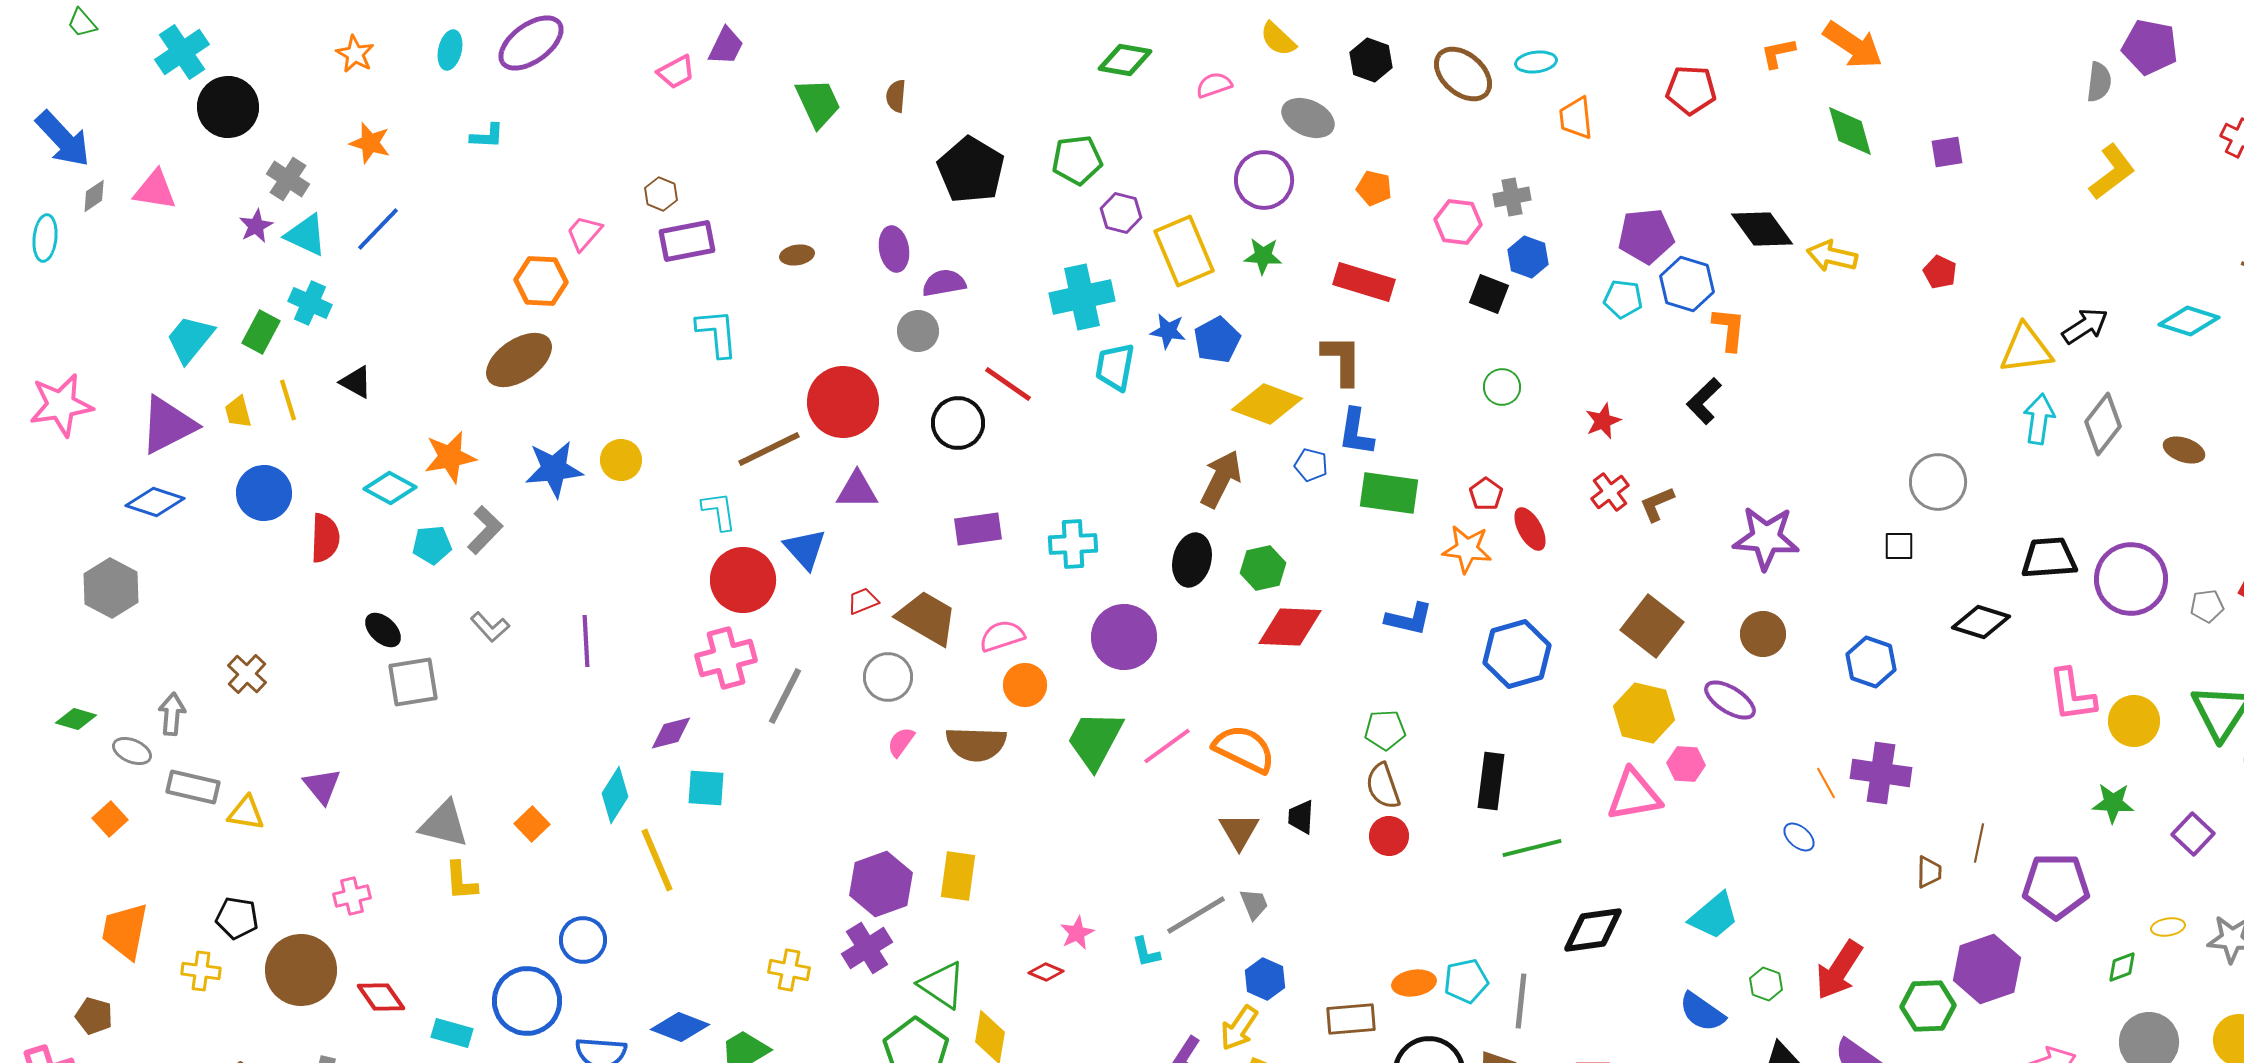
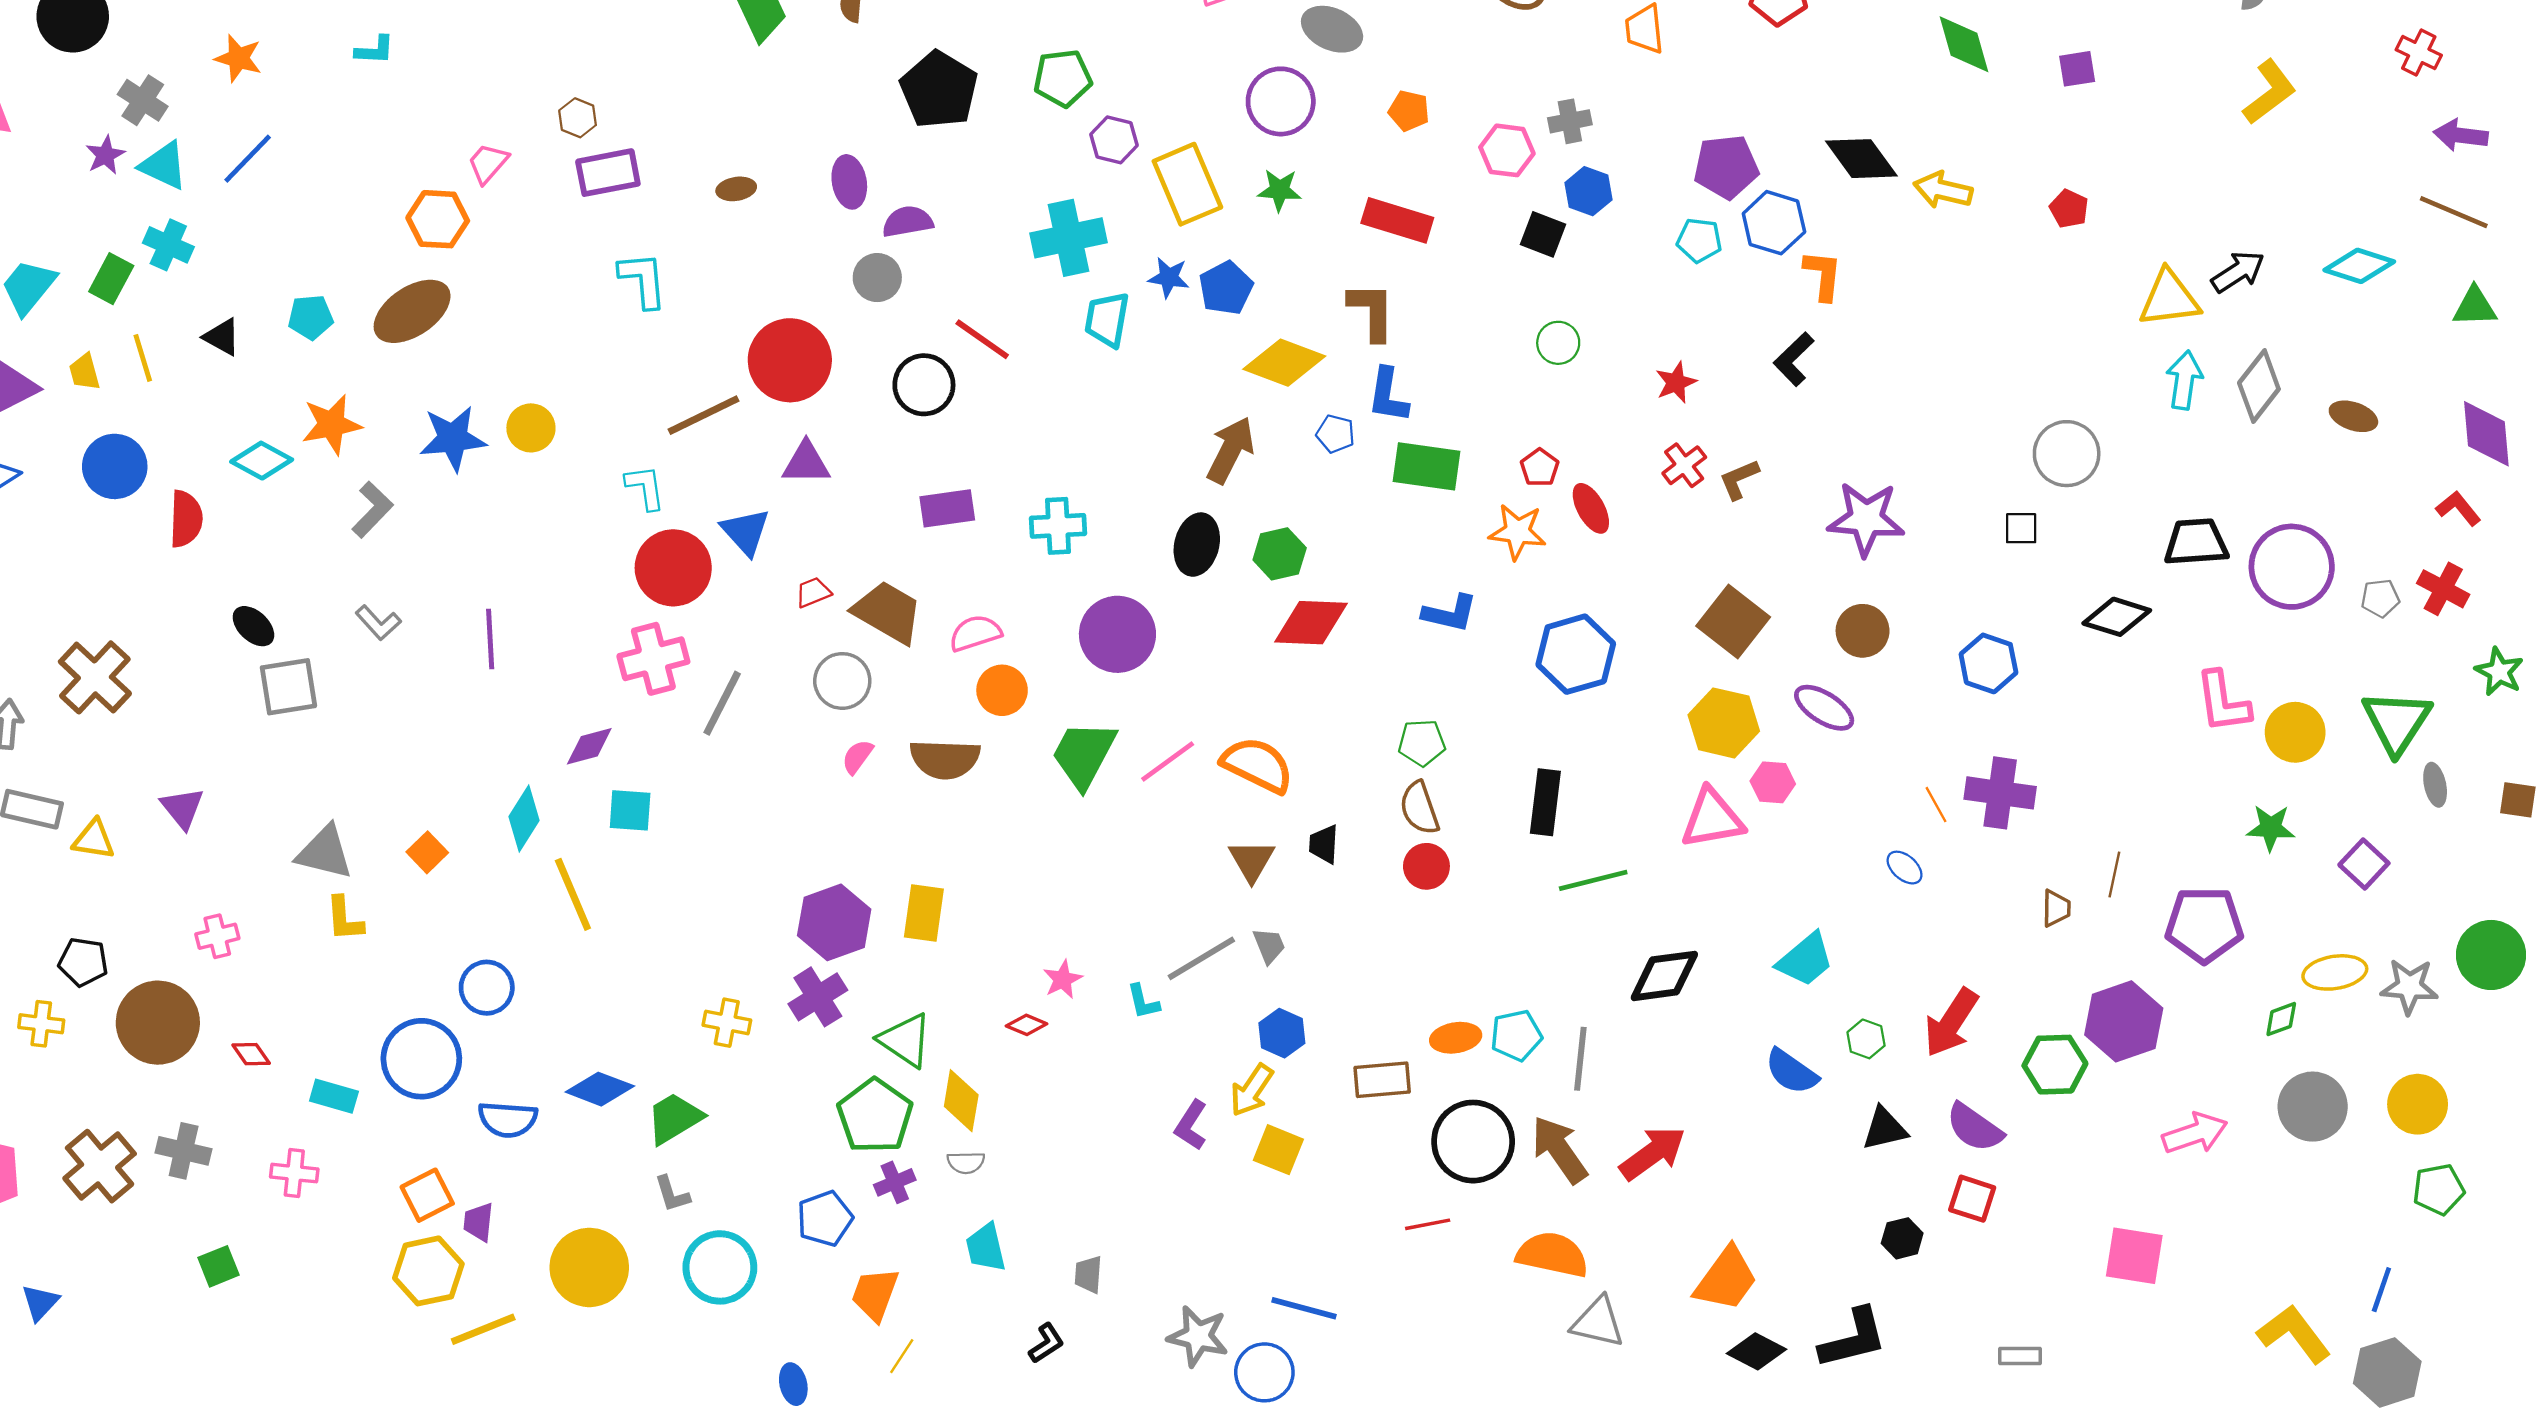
cyan pentagon: (432, 545) -> (311, 317), moved
brown cross: (247, 674) -> (95, 677), size x1.6
yellow ellipse: (2168, 927) -> (2335, 972), size x1.6
red diamond: (381, 997) -> (251, 1054), size x0.7

